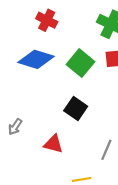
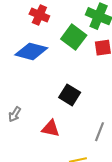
green square: (81, 63) -> (74, 37), moved

